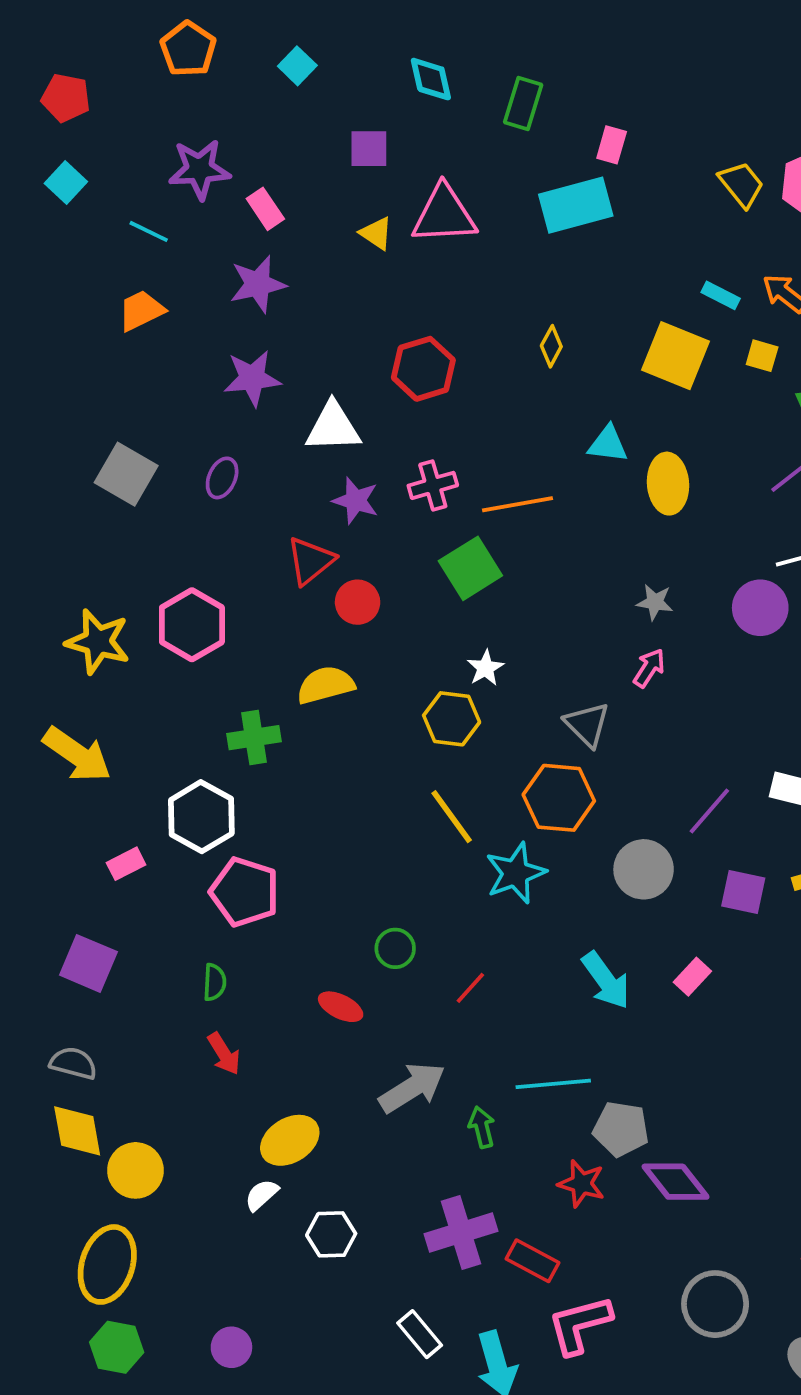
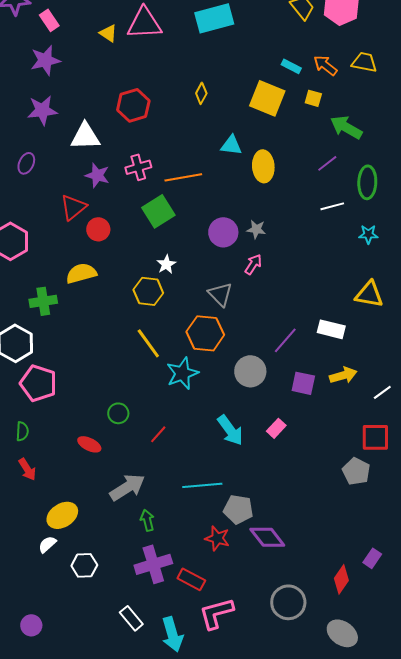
purple circle: (760, 608) -> (223, 232), moved
green arrow: (482, 1127) -> (147, 520), moved

